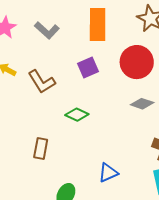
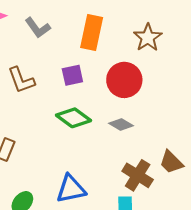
green diamond: (77, 115) -> (73, 118), moved, size x1.4
blue triangle: (108, 173) -> (71, 189), size x1.4

